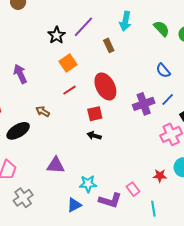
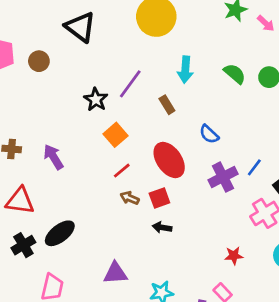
blue semicircle: (163, 71) -> (209, 134), moved
brown arrow: (43, 111) -> (130, 198), moved
red star: (160, 176) -> (234, 256), moved

